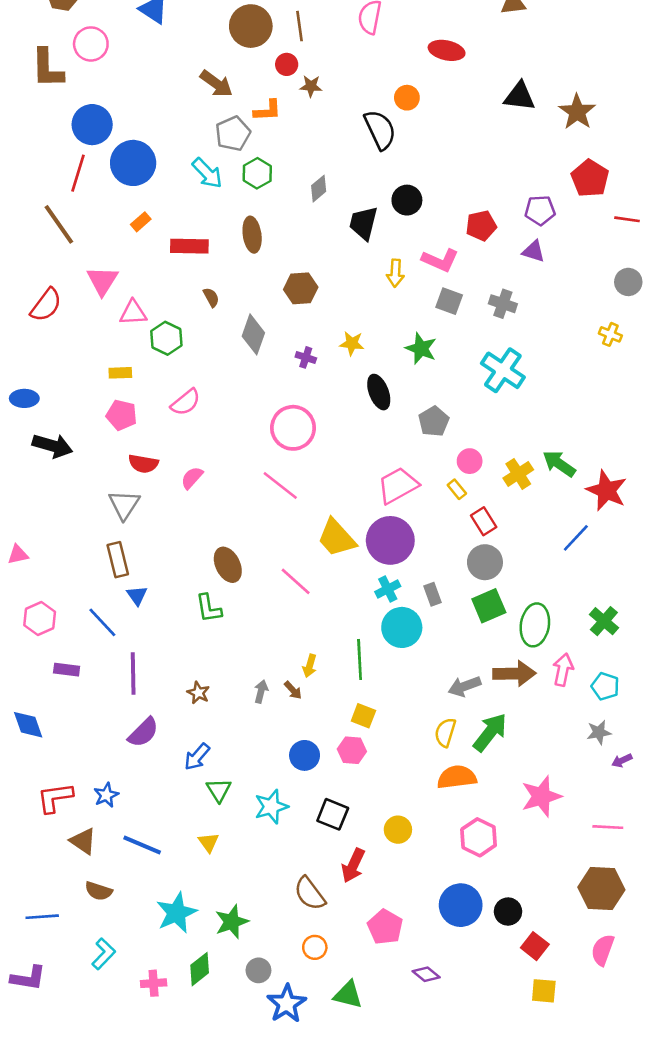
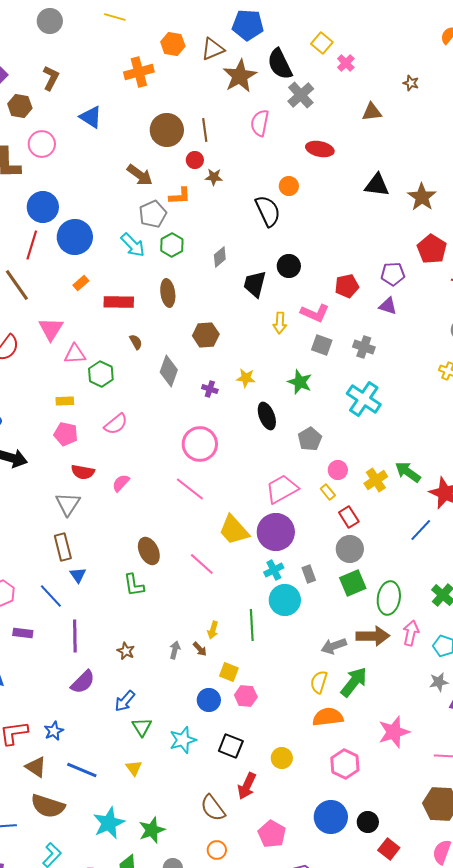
yellow square: (363, 716) -> (229, 672), moved
brown semicircle: (99, 891) -> (48, 806), size x1.6

